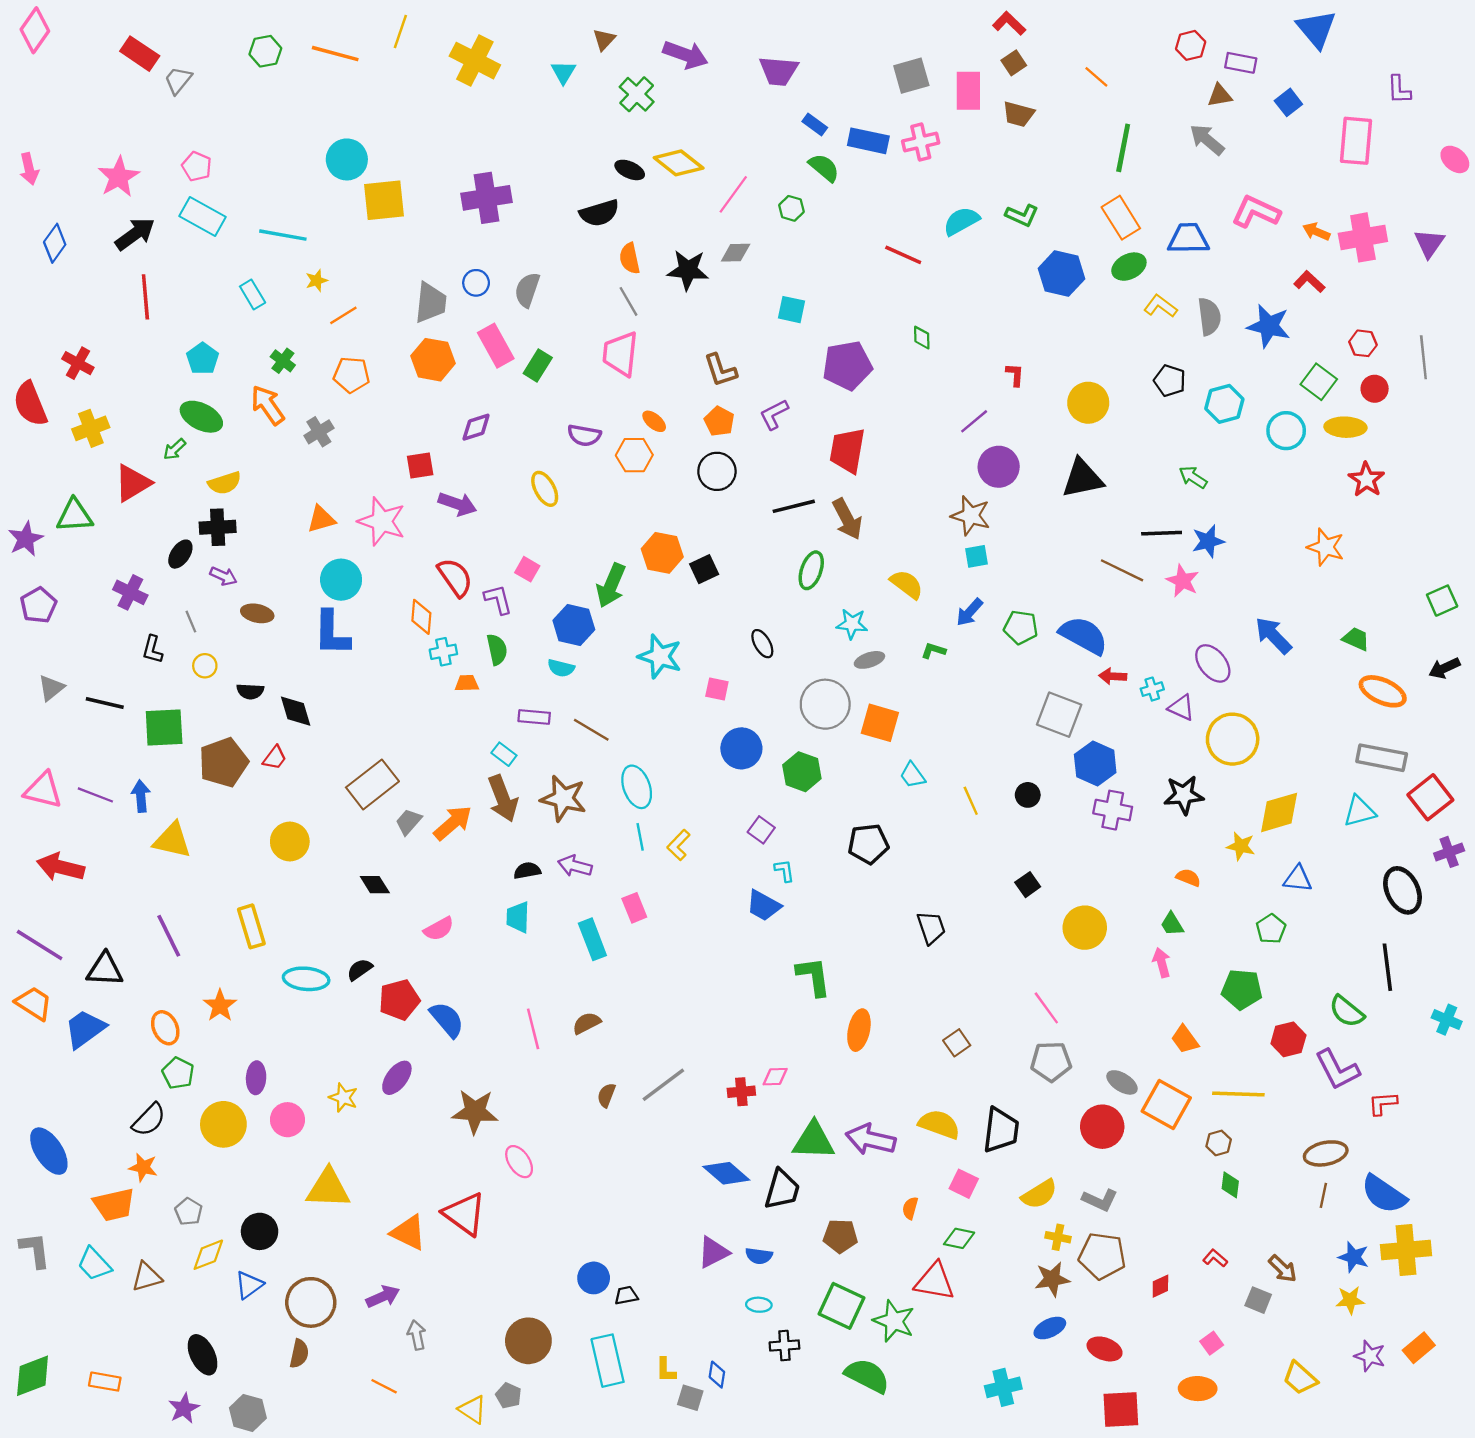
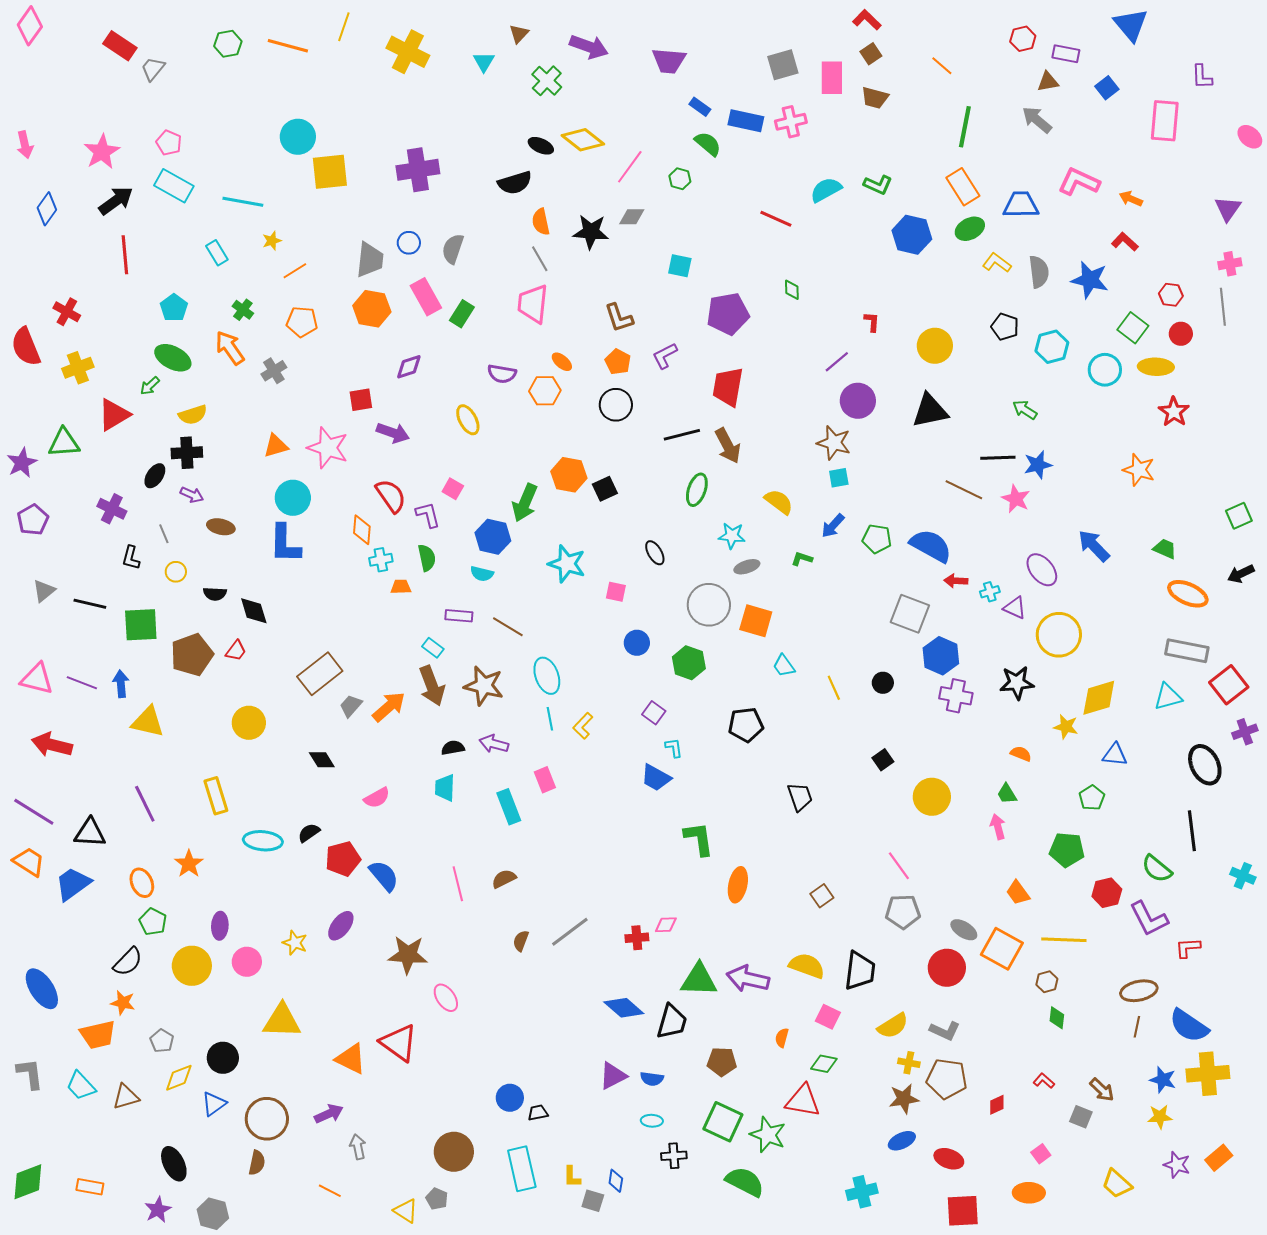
pink cross: (1363, 237) -> (1230, 264), moved, size x0.6
blue circle: (741, 748) -> (637, 643), size x0.7

